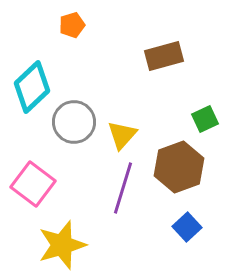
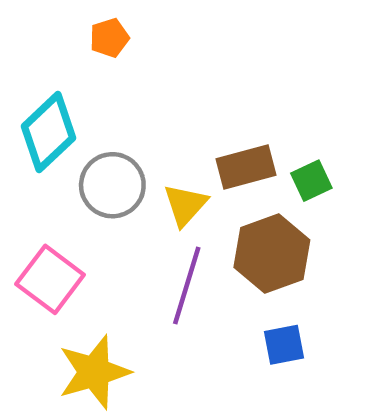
brown rectangle: (164, 56) -> (246, 167), moved
blue square: (187, 227) -> (284, 345), turned 32

